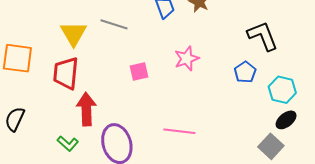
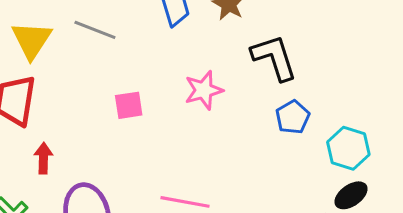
black L-shape: (263, 36) -> (274, 57), moved
red arrow: (86, 109) -> (43, 158), size x0.6

